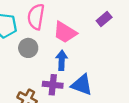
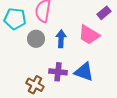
pink trapezoid: (65, 32) -> (89, 35), moved
blue arrow: (62, 60) -> (61, 39), moved

